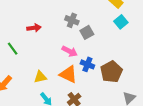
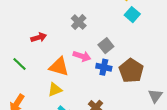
gray cross: (72, 20) -> (79, 22), turned 32
gray square: (87, 32) -> (106, 46), moved
orange triangle: (68, 74) -> (59, 67), moved

